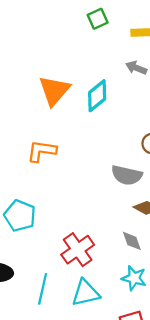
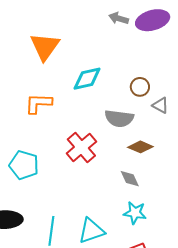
cyan diamond: (97, 96) -> (87, 79), moved, turned 32
red cross: (78, 250) -> (81, 147), moved

